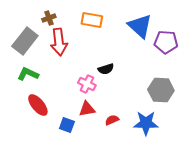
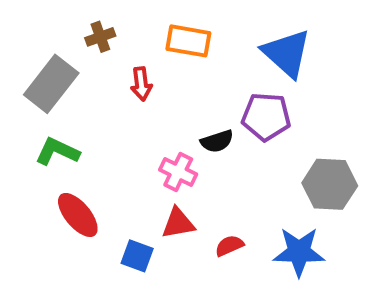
red arrow: (59, 42) -> (141, 84), moved, size x0.6
purple pentagon: (166, 42) -> (266, 117), moved

